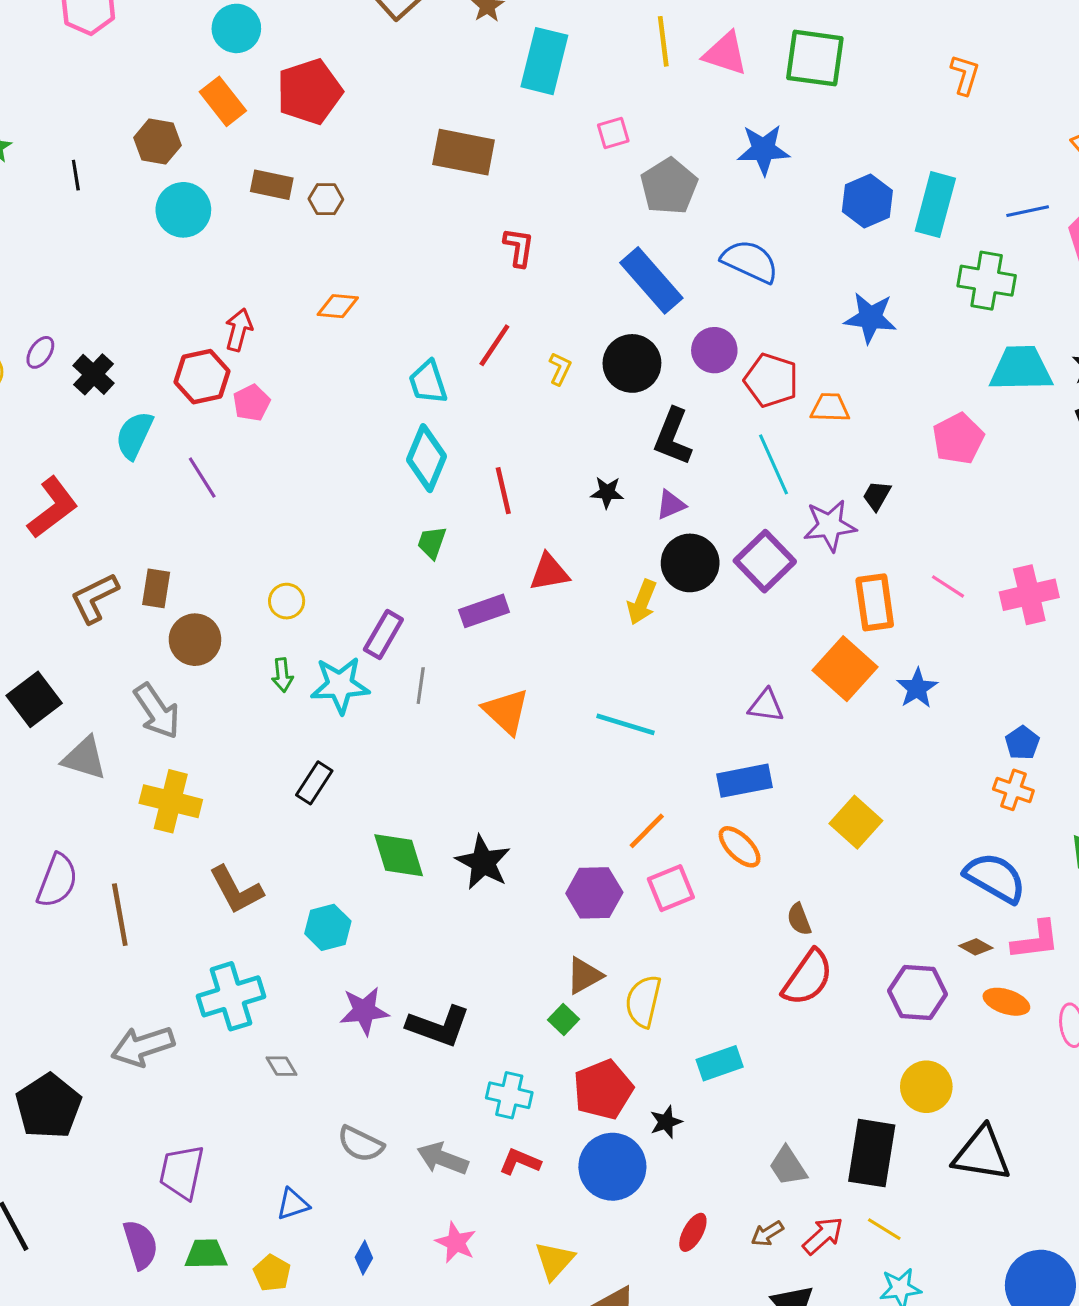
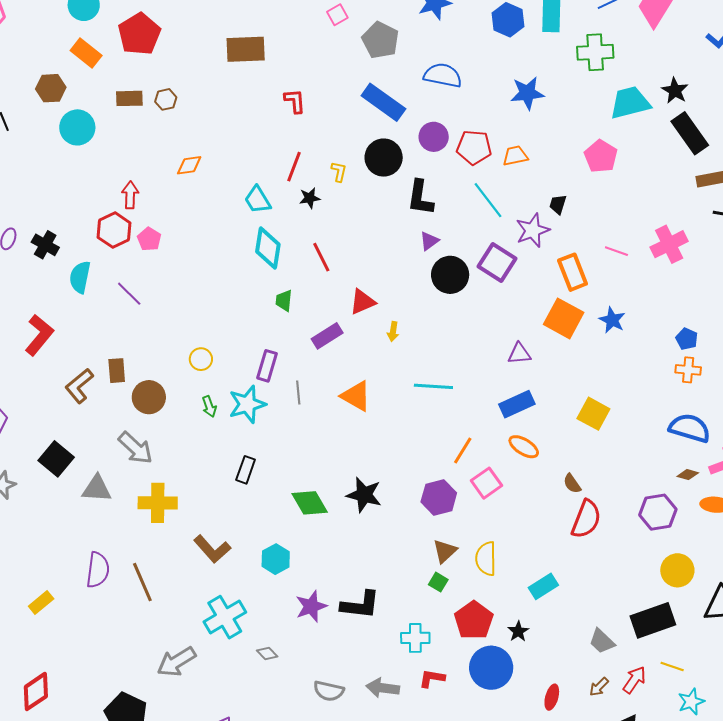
black star: (607, 492) -> (310, 198), moved
yellow arrow: (642, 602) -> (393, 332), moved, size x0.7
black rectangle: (872, 1153) -> (653, 620), turned 75

